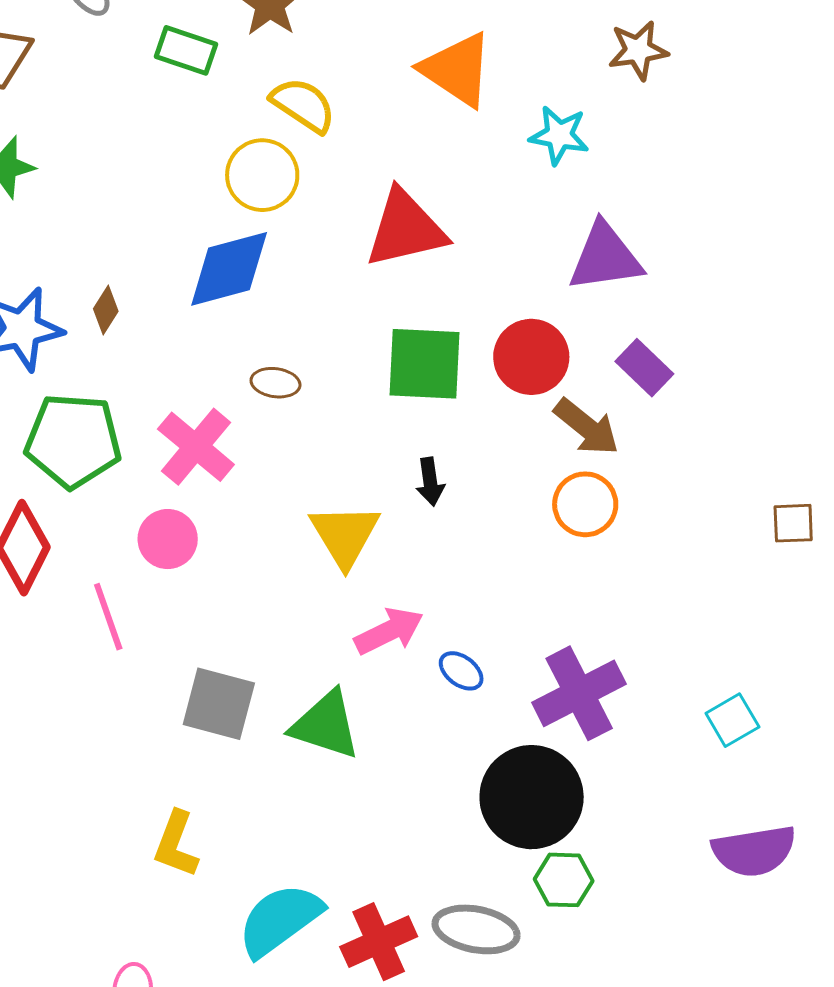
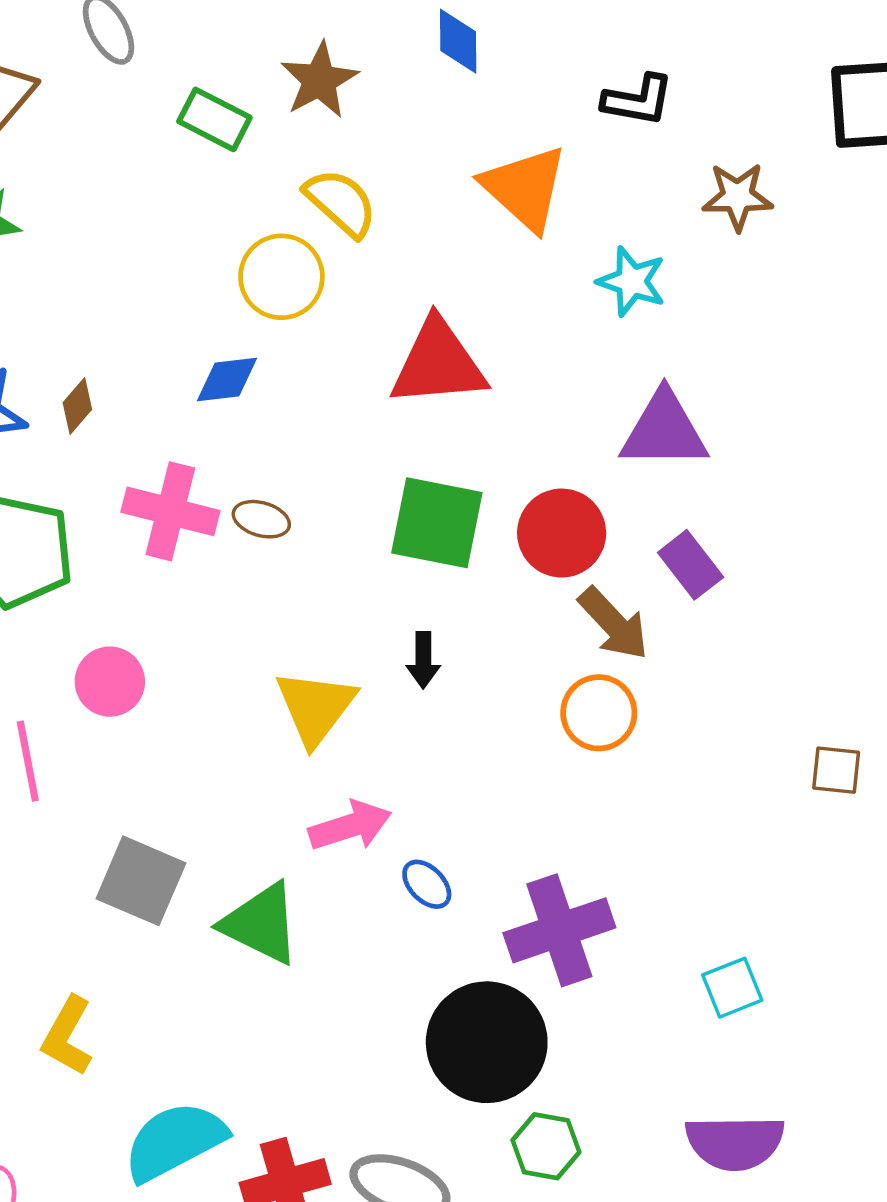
blue diamond: (229, 269) -> (227, 379), size x0.6
pink cross: (196, 447) -> (170, 511), moved, turned -34
green hexagon: (564, 880) -> (546, 1146), moved

